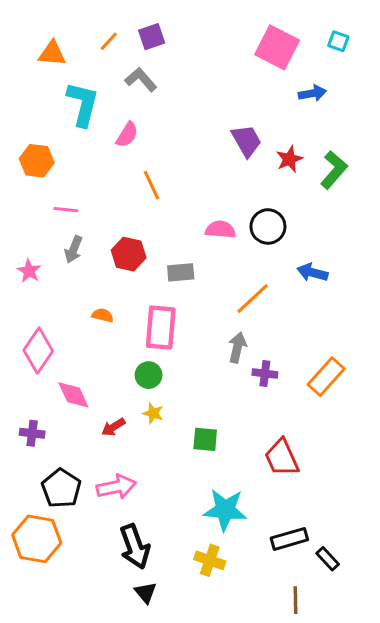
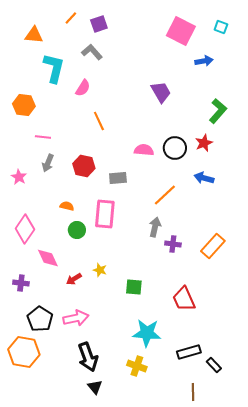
orange line: (109, 41) -> (71, 18), moved
red star: (289, 159) -> (204, 143), moved
green circle: (149, 375) -> (77, 230), moved

